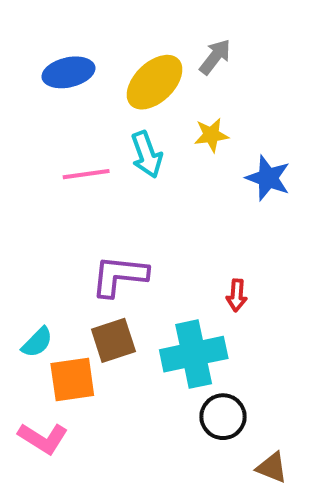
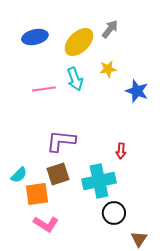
pink L-shape: (43, 438) -> (46, 224), moved
brown triangle: (272, 468) -> (139, 239), turned 42

